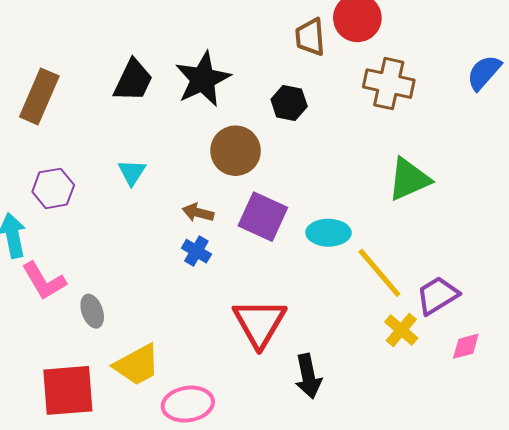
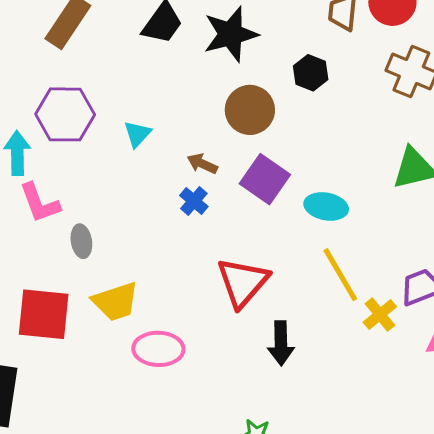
cyan triangle: (132, 172) -> (137, 134), moved
purple hexagon: (53, 188) -> (65, 114), size x1.4
yellow line: (379, 273) -> (340, 275), moved

